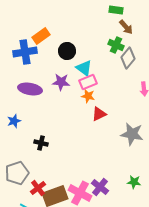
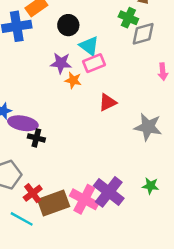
gray diamond: (128, 58) -> (143, 34), turned 35
purple ellipse: (30, 89) -> (23, 123), moved
orange star: (88, 96) -> (73, 80), moved
purple cross: (100, 187) -> (109, 192), size x1.4

